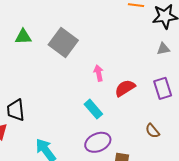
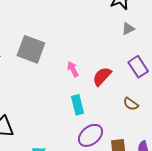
cyan rectangle: (93, 109) -> (77, 105), turned 42
brown semicircle: (153, 131) -> (131, 104), moved

